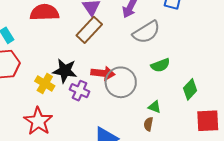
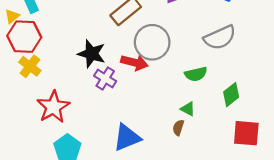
gray semicircle: (146, 32) -> (220, 37), moved
green semicircle: (160, 65) -> (196, 74), moved
gray circle: (121, 82) -> (152, 42), moved
yellow cross: (45, 83) -> (30, 66), moved

